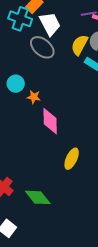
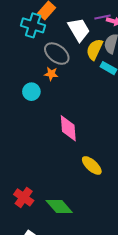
white trapezoid: (50, 24) -> (79, 30), moved
orange star: (34, 97) -> (51, 74), moved
yellow ellipse: (72, 159) -> (92, 165), turned -70

